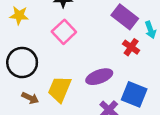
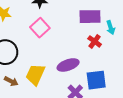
purple rectangle: (125, 17) -> (90, 17), turned -40
blue square: (134, 94) -> (96, 80), turned -30

